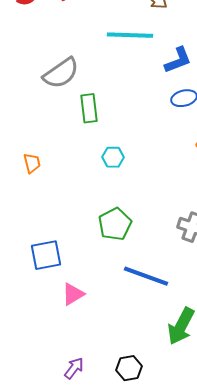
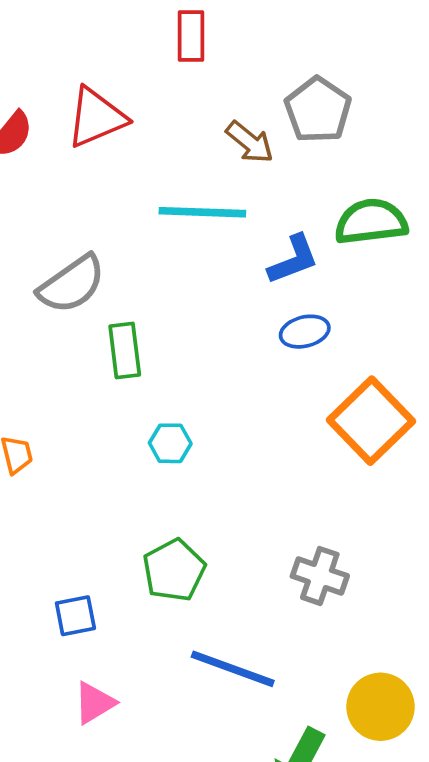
blue square: (46, 255) -> (75, 616), moved, size x0.7

